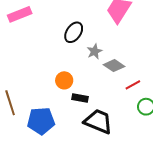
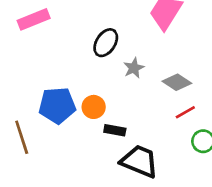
gray diamond: (114, 66) -> (177, 82), moved
blue pentagon: (41, 121) -> (57, 105), moved

